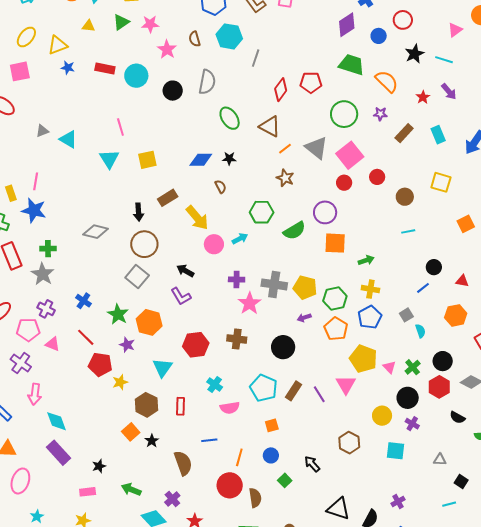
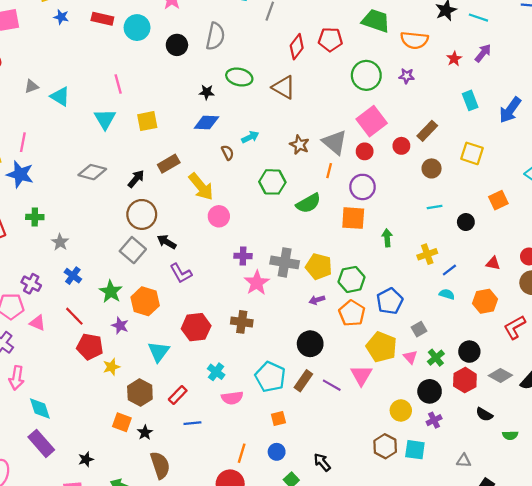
orange semicircle: (387, 81) -> (414, 40), turned 140
purple arrow: (449, 92) -> (483, 53), turned -102
green ellipse: (230, 118) -> (239, 77), turned -45
brown rectangle: (404, 133) -> (427, 131), moved
gray triangle: (316, 148) -> (335, 142), moved
orange line: (285, 149) -> (329, 171), moved, turned -40
black star: (229, 158) -> (207, 92), moved
black arrow: (138, 212) -> (136, 179), turned -138
purple circle: (325, 212) -> (362, 187), moved
gray diamond: (96, 232) -> (92, 172), moved
cyan arrow: (240, 239) -> (250, 137), moved
green arrow: (366, 260) -> (387, 238), turned -77
black circle: (434, 267) -> (466, 222), moved
black arrow: (185, 271) -> (167, 242), moved
gray star: (43, 274) -> (60, 242), moved, size x0.7
yellow cross: (370, 289) -> (427, 254), moved, turned -30
gray square: (406, 315) -> (419, 329), moved
cyan semicircle: (420, 331) -> (447, 294), moved, turned -56
black circle: (283, 347) -> (310, 344), moved
purple line: (319, 394) -> (332, 385), turned -30
red rectangle: (181, 406) -> (178, 395), turned 42
purple cross: (412, 424) -> (434, 420), turned 32
orange square: (131, 432) -> (122, 422), turned -30
blue line: (209, 440) -> (192, 423), moved
brown hexagon: (349, 443) -> (385, 446), moved
brown semicircle: (183, 463) -> (160, 465), moved

